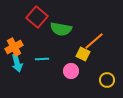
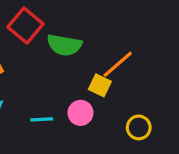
cyan line: (42, 59) -> (42, 119), moved

